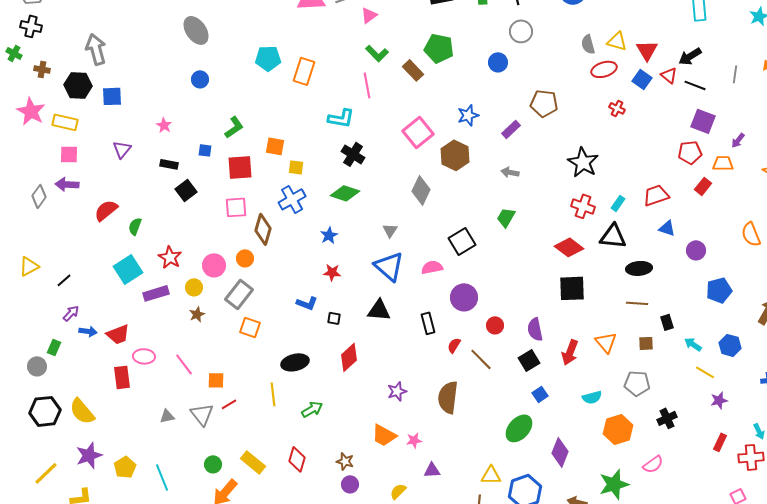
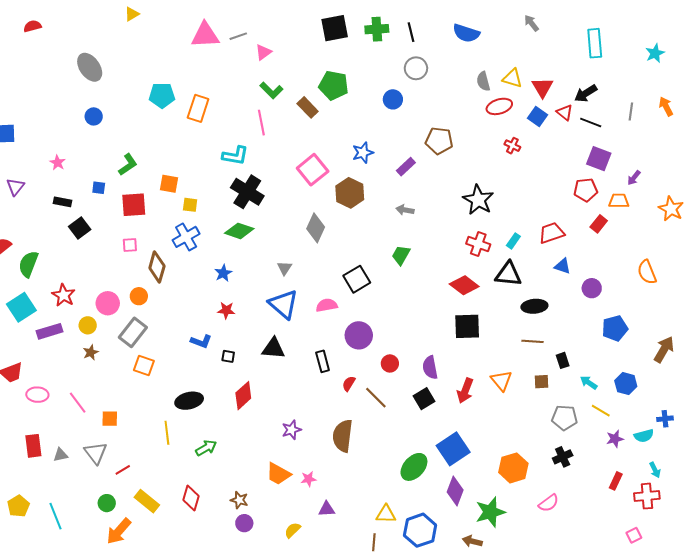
black cross: (353, 154) -> (247, 192), size x1.4
pink square: (236, 207) -> (130, 245), size x0.7
green semicircle: (135, 226) -> (28, 264), size x1.5
red rectangle: (122, 377) -> (33, 446), moved
gray pentagon: (637, 383) -> (565, 418), moved
blue square: (540, 394) -> (453, 449), moved, size x2.0
cyan semicircle: (592, 397) -> (644, 436), moved
red line: (229, 404) -> (123, 470), moved
green star: (614, 484) -> (490, 512), moved

